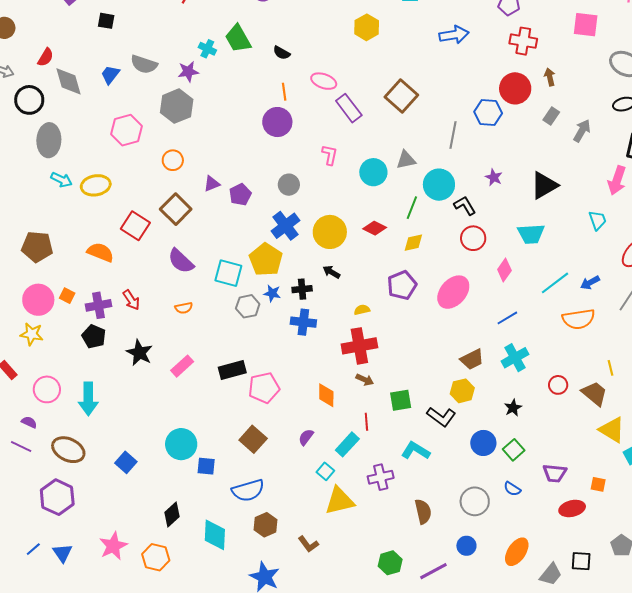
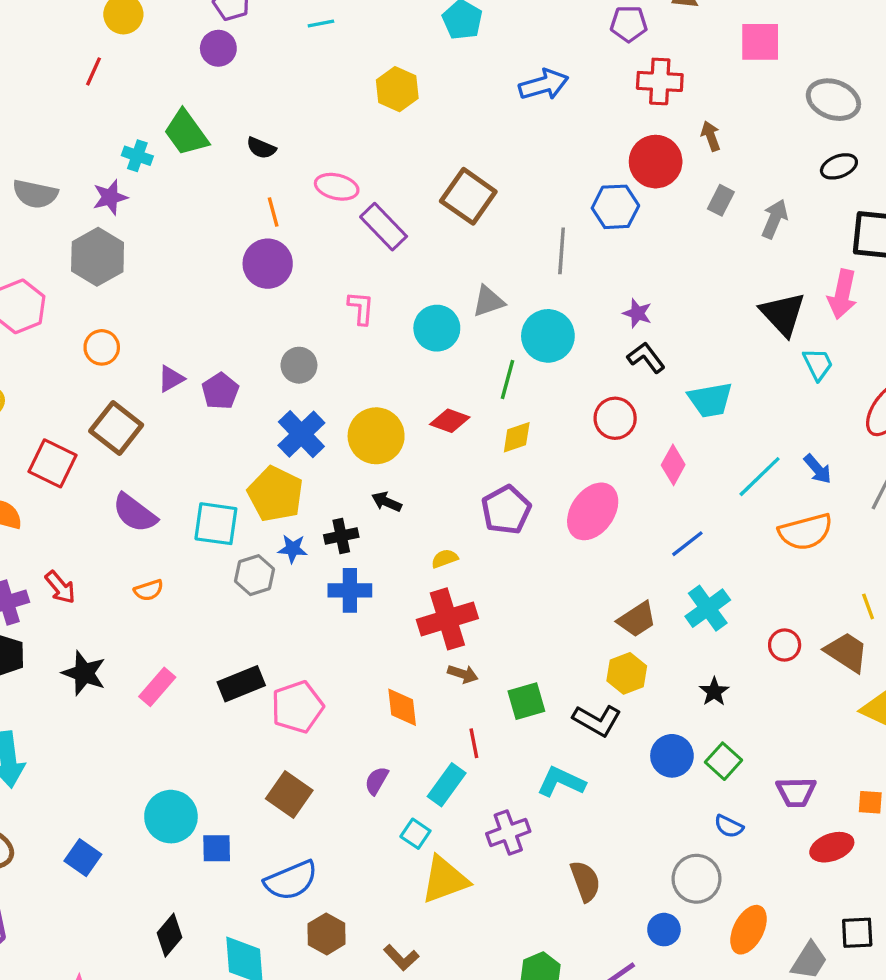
black triangle: (544, 185) -> (783, 314), moved, turned -36
black L-shape: (465, 206) -> (646, 358), moved
blue arrow: (590, 283) -> (818, 469), turned -96
gray circle: (475, 501) -> (696, 879), moved

